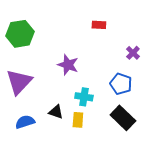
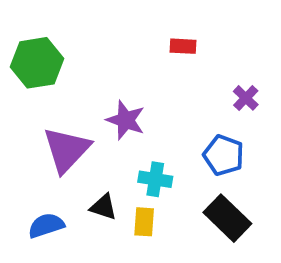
purple triangle: (19, 82) -> (67, 150), moved

